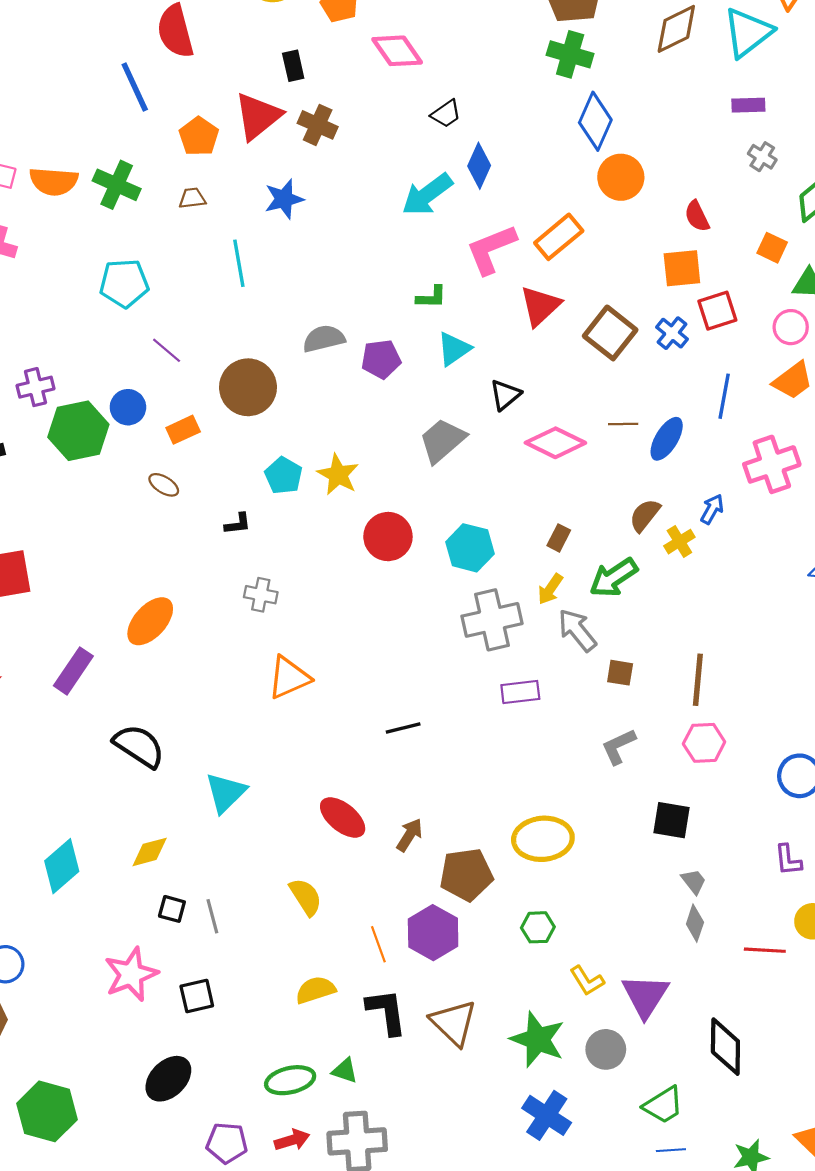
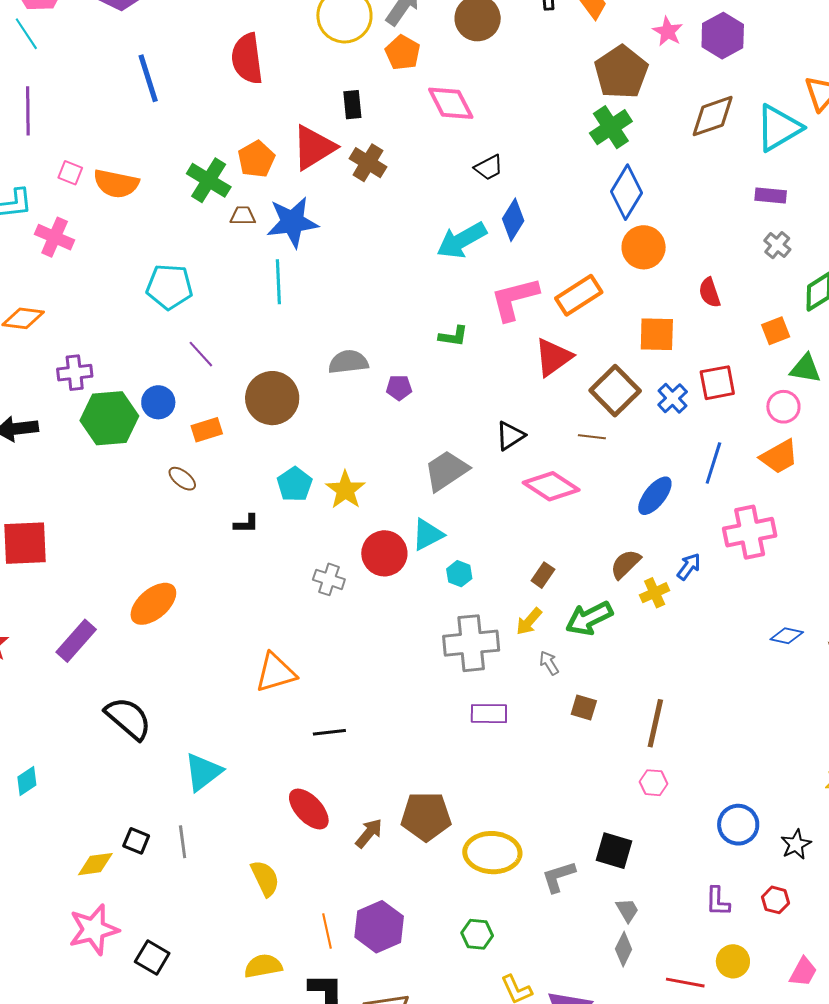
green cross: (570, 54) -> (611, 127), turned 33
blue line: (135, 87) -> (148, 78), moved
green cross: (117, 185) -> (209, 180), moved
blue star: (284, 199) -> (292, 222), moved, size x1.4
orange square: (772, 248) -> (776, 331), turned 36
orange square: (682, 268) -> (657, 334), moved
cyan triangle: (454, 349) -> (428, 535), moved
purple pentagon: (381, 359) -> (399, 388), size x0.7
brown line: (623, 424) -> (592, 437), moved
cyan hexagon: (470, 548) -> (459, 574), size x0.6
gray cross: (261, 595) -> (329, 579), moved
gray arrow: (577, 630) -> (549, 663), size x0.6
black line: (403, 728) -> (329, 732), moved
pink hexagon: (704, 743) -> (653, 783), size x0.7
gray L-shape: (619, 746) -> (559, 877), moved
yellow diamond: (150, 852) -> (95, 864), moved
cyan diamond: (62, 866) -> (27, 781), moved, size x0.6
brown pentagon: (466, 875) -> (426, 816), moved
black square: (172, 909) -> (136, 841), moved
gray line: (212, 916) -> (183, 842), moved
black square: (197, 996) -> (152, 957), turned 36

